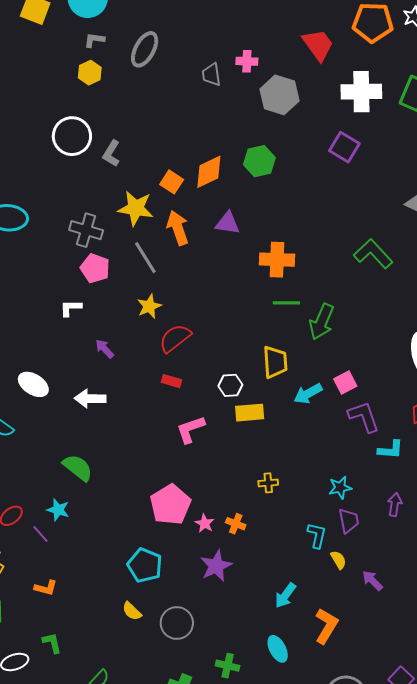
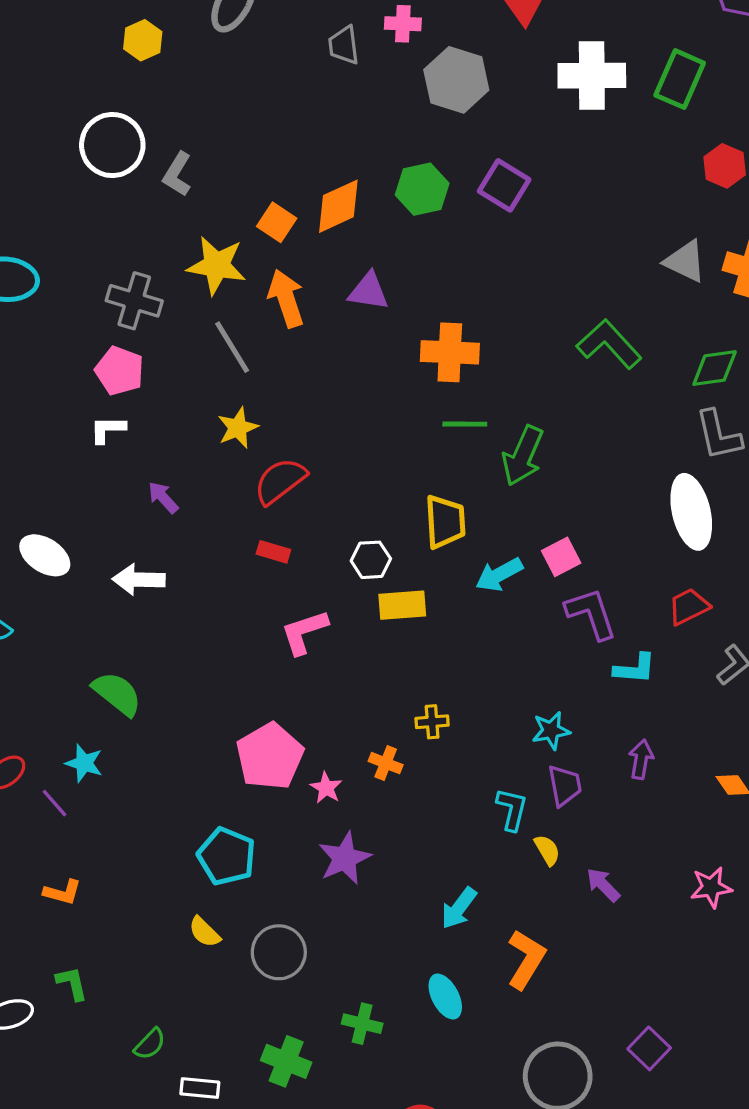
purple square: (344, 147) -> (504, 185), moved
pink pentagon: (95, 268) -> (119, 371), moved
orange cross: (236, 524) -> (386, 763), moved

